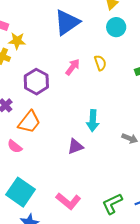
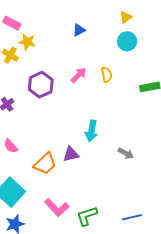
blue triangle: (67, 22) -> (79, 30), size x0.5
orange trapezoid: (29, 122) -> (45, 164), moved
green L-shape: (112, 204) -> (87, 216), moved

